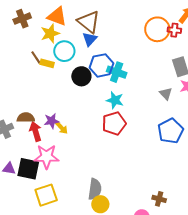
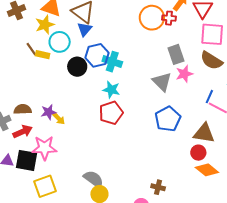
gray triangle: (166, 94) -> (162, 82), size x1.5
red arrow: (36, 131) -> (23, 132), moved, turned 84
gray semicircle: (95, 189) -> (94, 179), turned -60

